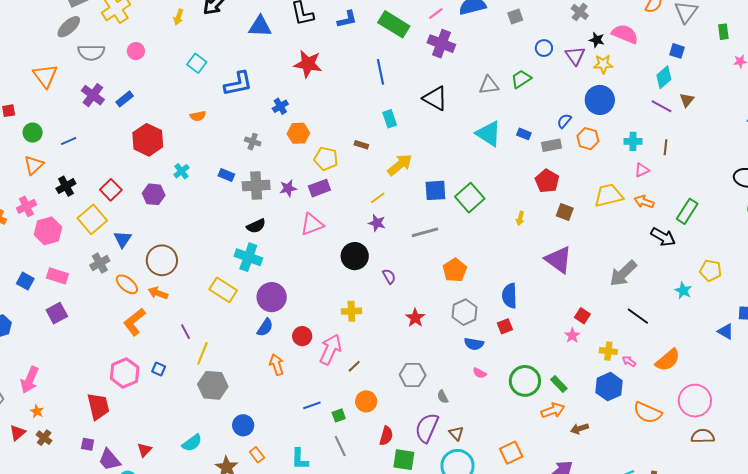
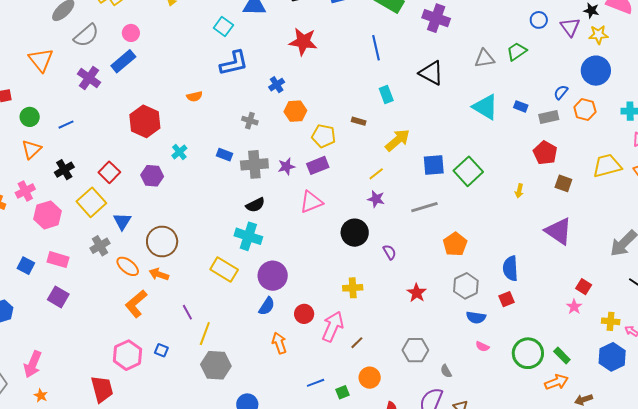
gray semicircle: (91, 52) -> (86, 35), turned -40
cyan square: (197, 63) -> (223, 27), moved
blue rectangle: (125, 99) -> (123, 61), moved, size x1.4
purple square: (57, 313) -> (58, 297), turned -30

